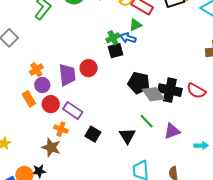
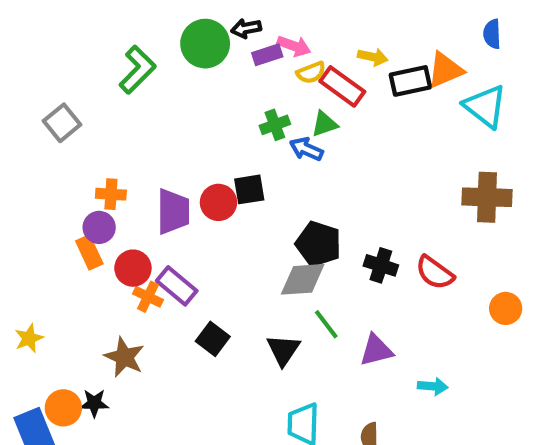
green cross: (113, 38) -> (275, 125), moved
black square: (116, 51) -> (249, 189), moved
orange cross: (36, 70) -> (111, 194), turned 32
purple circle: (42, 85) -> (99, 227), moved
black cross: (170, 90) -> (381, 265), size x0.7
gray diamond: (153, 94) -> (303, 279), moved, turned -65
orange cross: (61, 129) -> (148, 297), moved

